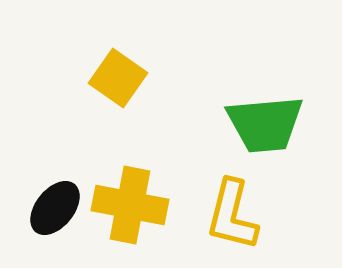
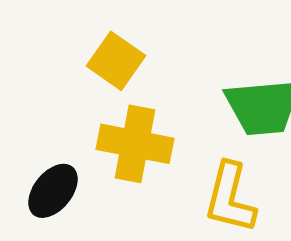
yellow cross: (130, 205) -> (135, 144), moved

